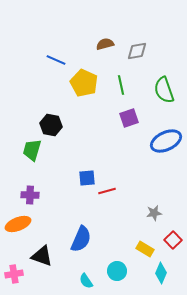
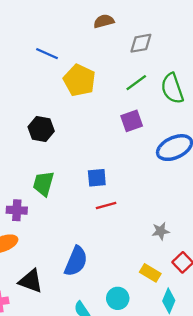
brown semicircle: (105, 44) -> (104, 21), moved
green line: (121, 85) -> (136, 83), moved, turned 66
green trapezoid: (32, 150) -> (43, 184), moved
blue square: (87, 178) -> (97, 178), moved

